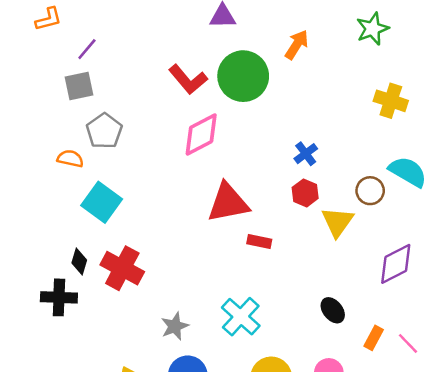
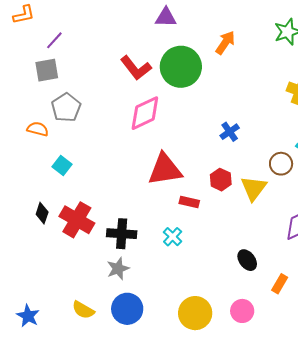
red hexagon: (305, 193) -> (221, 180), moved
cyan square: (102, 202) -> (62, 165), size x0.6
black cross: (59, 297) -> (122, 234), moved
cyan cross: (241, 317) -> (173, 237), moved, size x0.6

